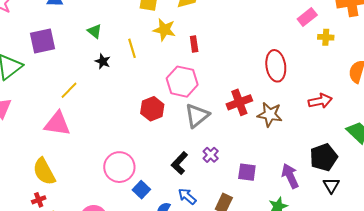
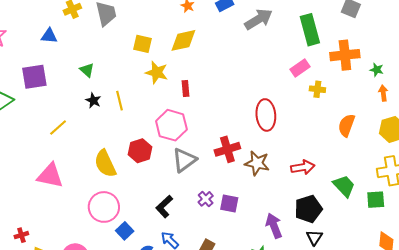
yellow line: (132, 48) -> (119, 101), moved
red arrow: (320, 101) -> (303, 167), moved
pink triangle: (57, 124) -> (50, 176), moved
purple cross: (211, 155) -> (206, 199), moved
yellow semicircle: (44, 172) -> (105, 164), moved
purple square: (247, 172) -> (229, 203), moved

